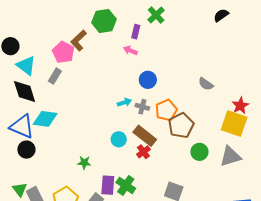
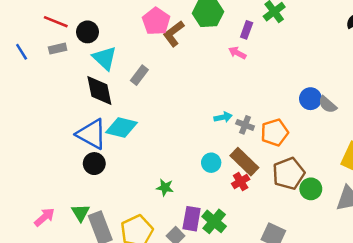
pink pentagon: (63, 52) -> (156, 21), moved
blue circle: (148, 80) -> (310, 99), moved
brown pentagon: (181, 125) -> (289, 173), moved

